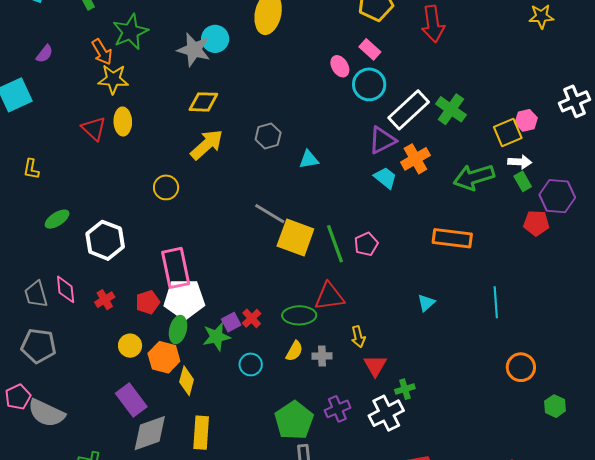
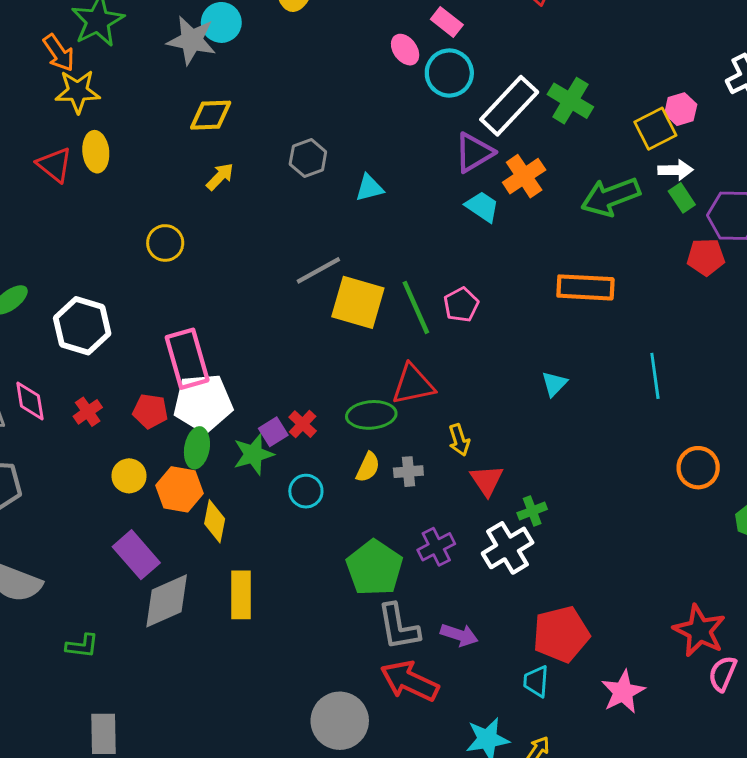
yellow arrow: (207, 145) -> (220, 177), size x0.6
gray line: (270, 214) -> (318, 270), turned -56
red pentagon: (148, 302) -> (150, 411), turned 30

